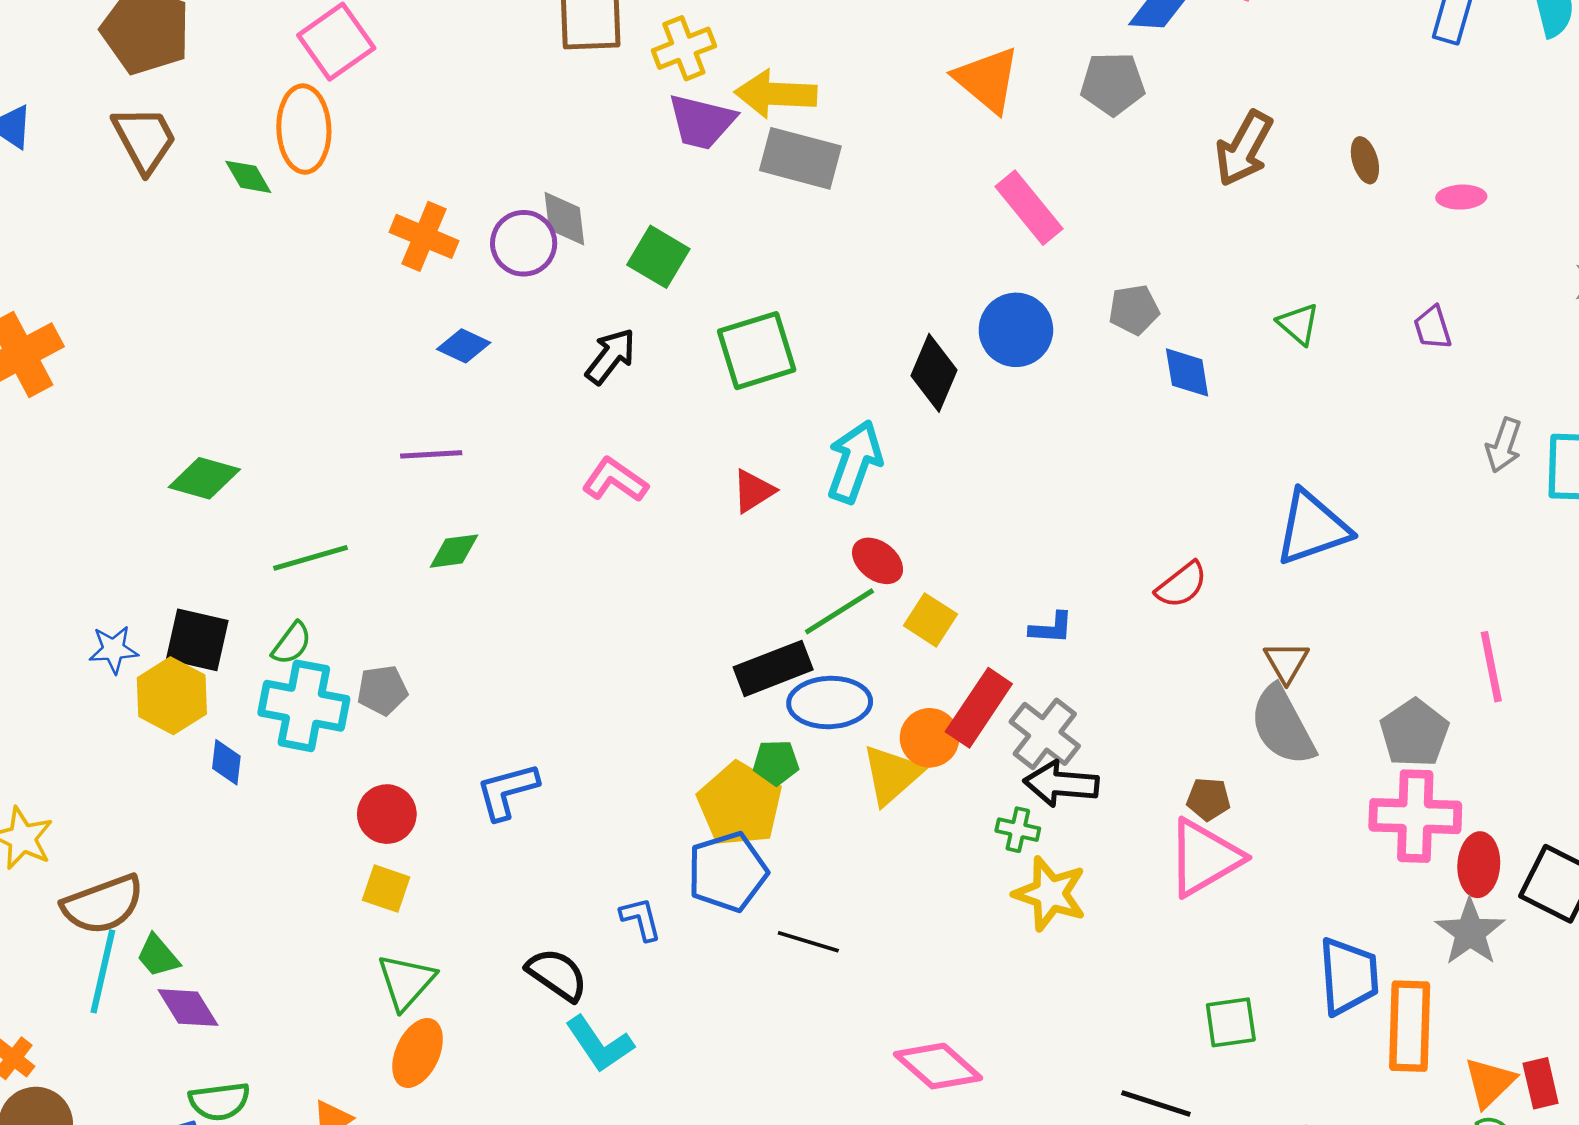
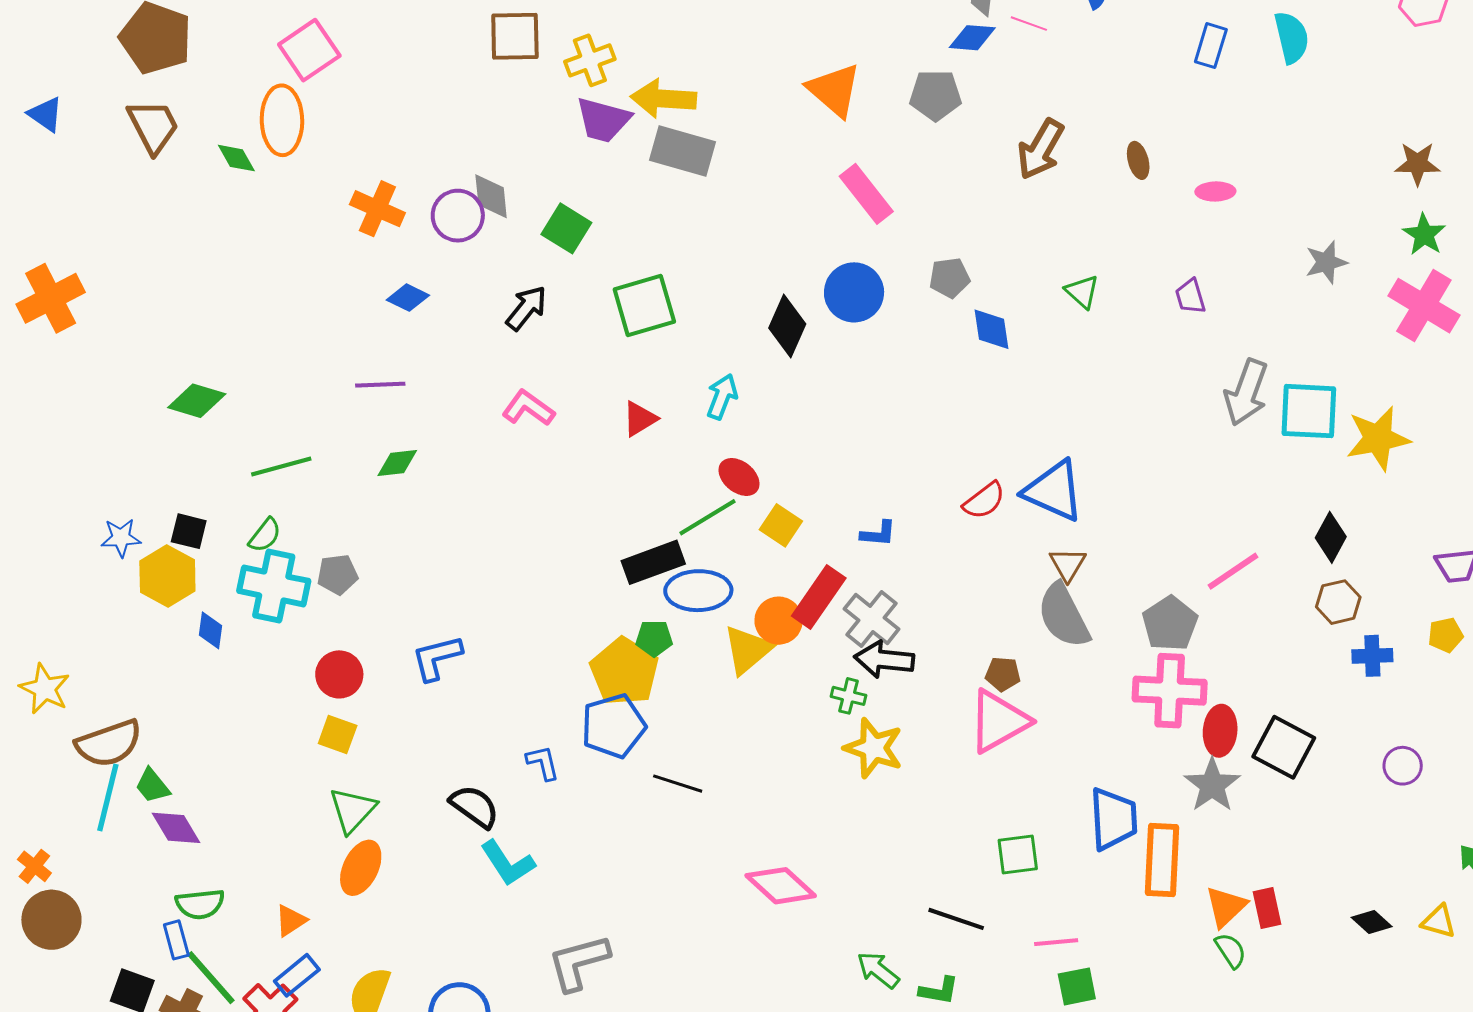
gray arrow: (1504, 445) -> (1246, 392), size x1.5
cyan arrow: (855, 462) -> (722, 397), size x0.7
blue triangle: (1312, 528) -> (1054, 491), moved, turned 42
black square: (197, 640) -> (189, 531), size x0.7
pink line: (1491, 667) -> (1233, 571), turned 66

